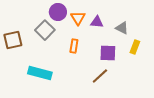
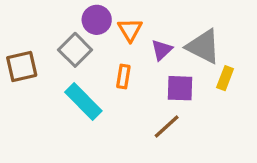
purple triangle: (97, 22) -> (162, 50), moved, turned -48
gray triangle: (122, 28) -> (203, 46), size x1.6
cyan rectangle: (40, 73) -> (83, 102), moved, turned 30

